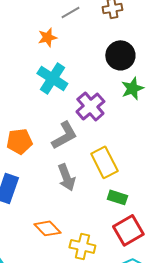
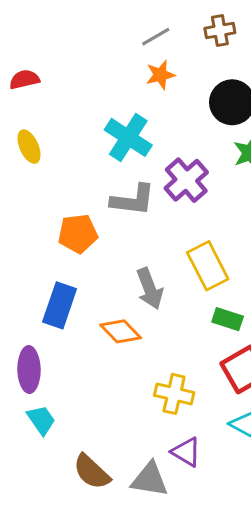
orange star: (47, 37) -> (160, 75), moved
gray L-shape: (64, 135) -> (133, 200), moved, turned 36
orange diamond: (47, 228) -> (121, 331), moved

